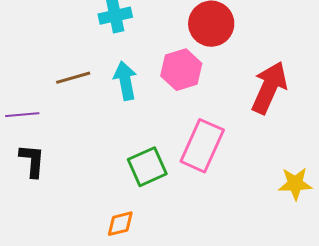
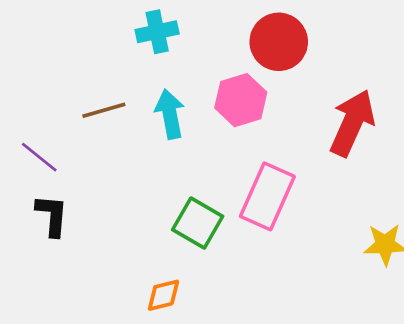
purple line: (22, 115) -> (39, 157), turned 44
green square: (147, 167) -> (198, 223), turned -36

